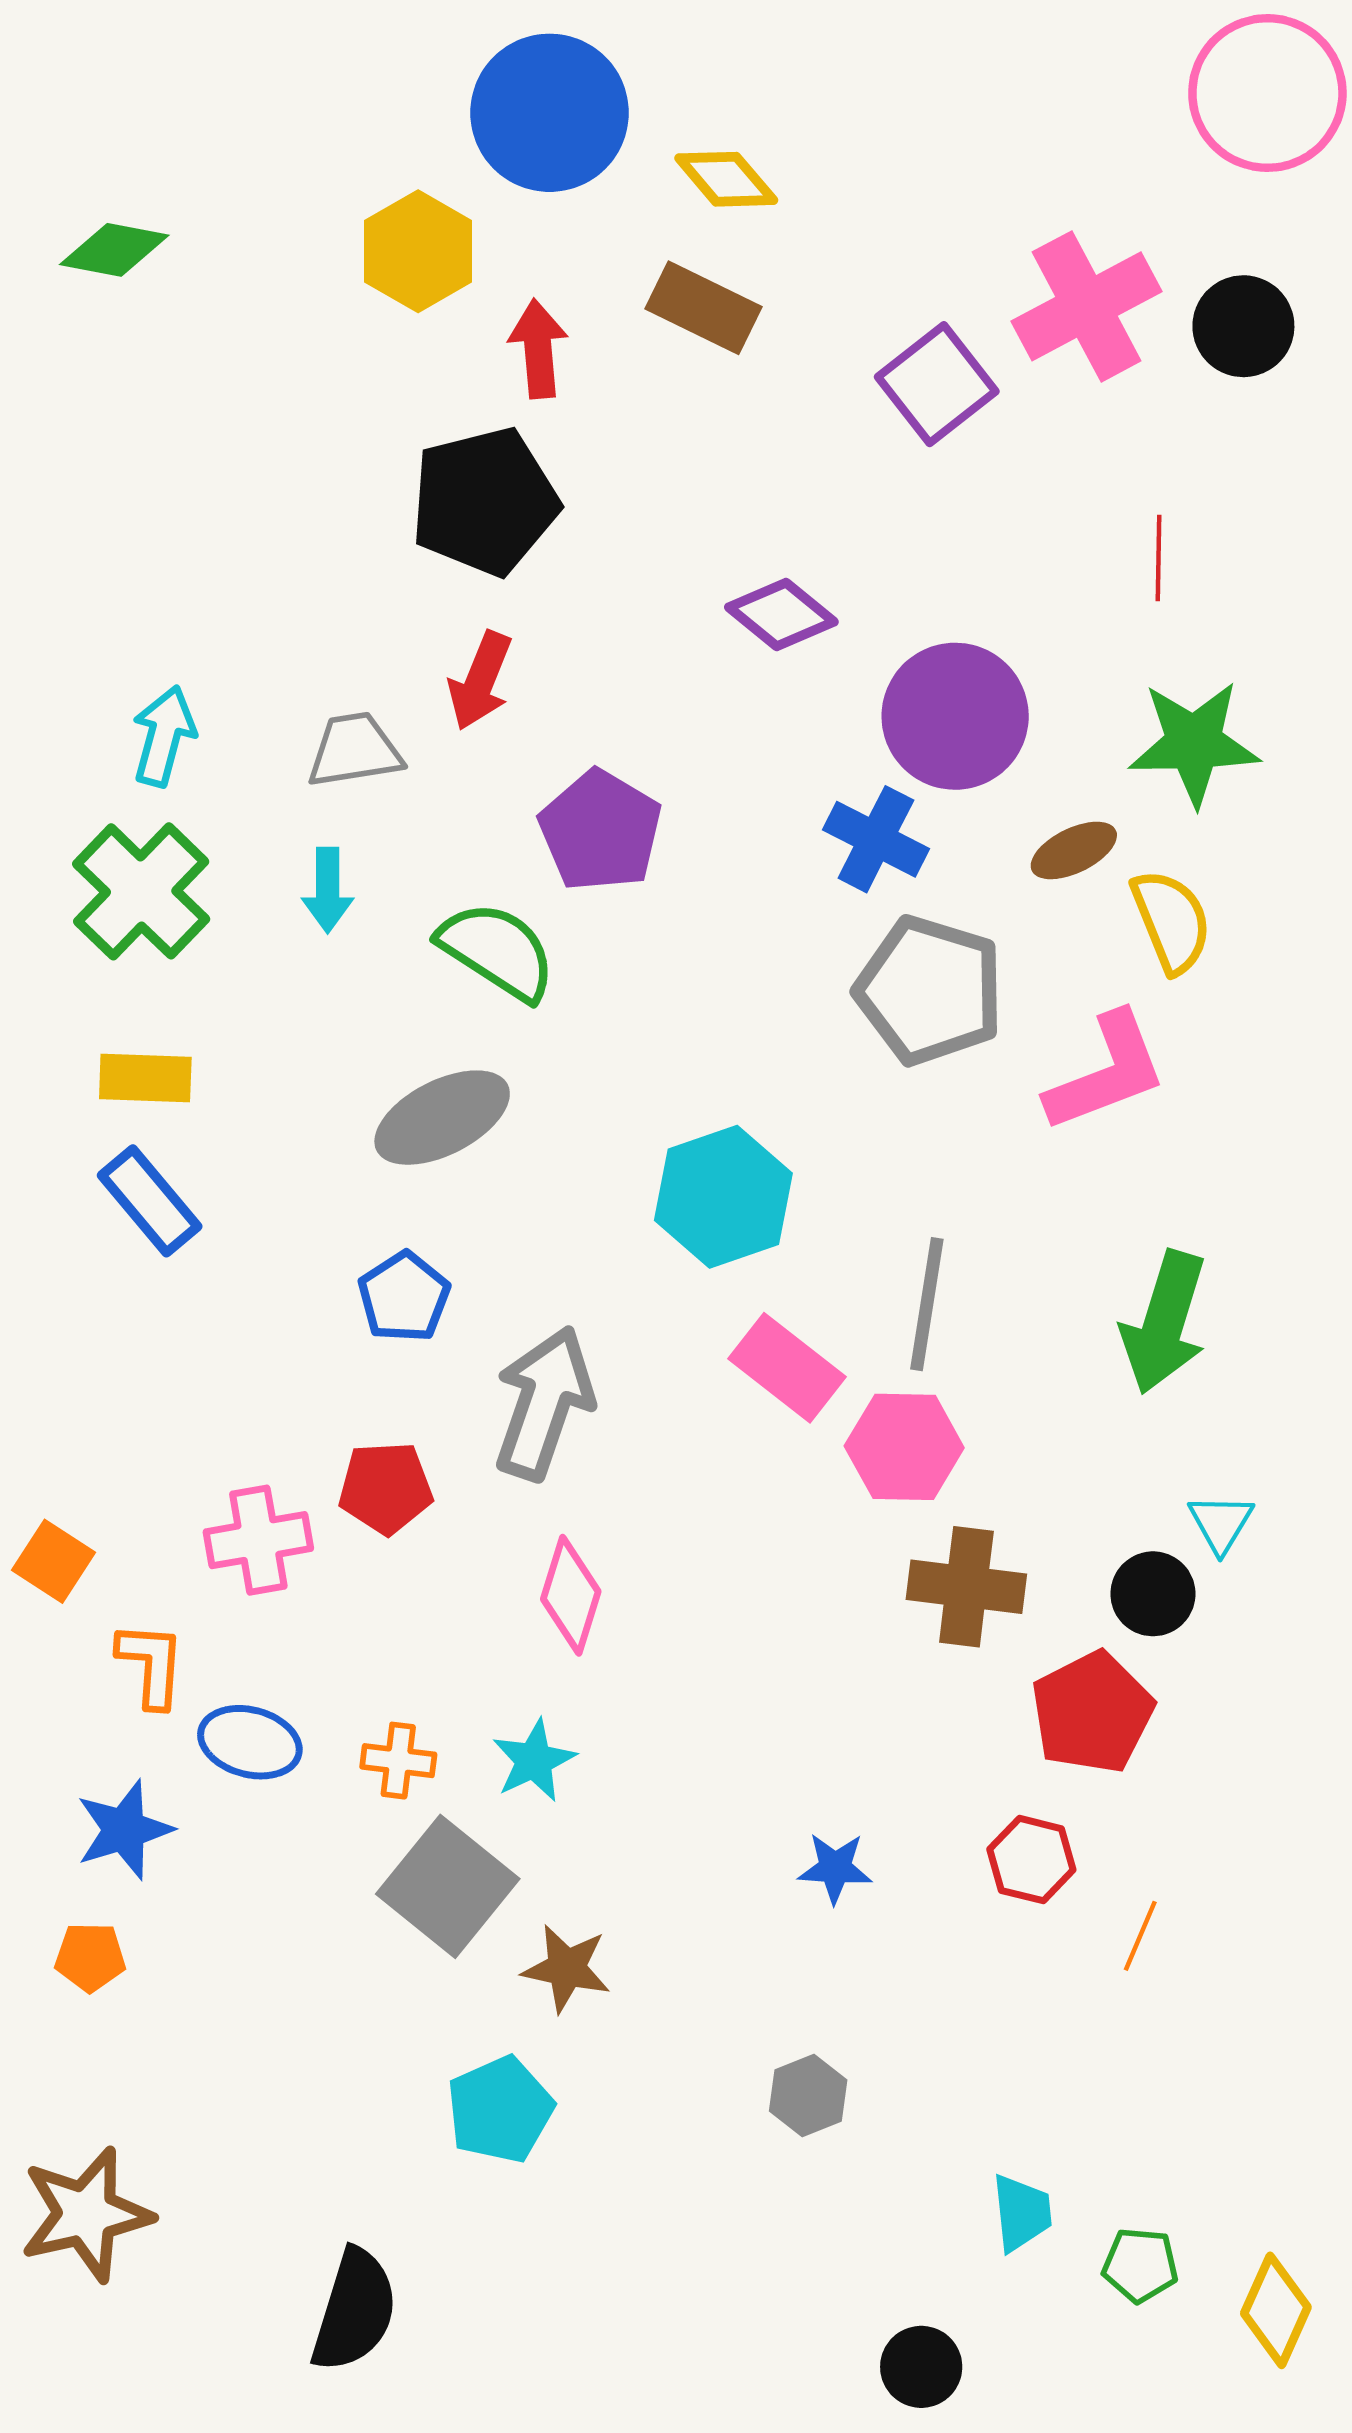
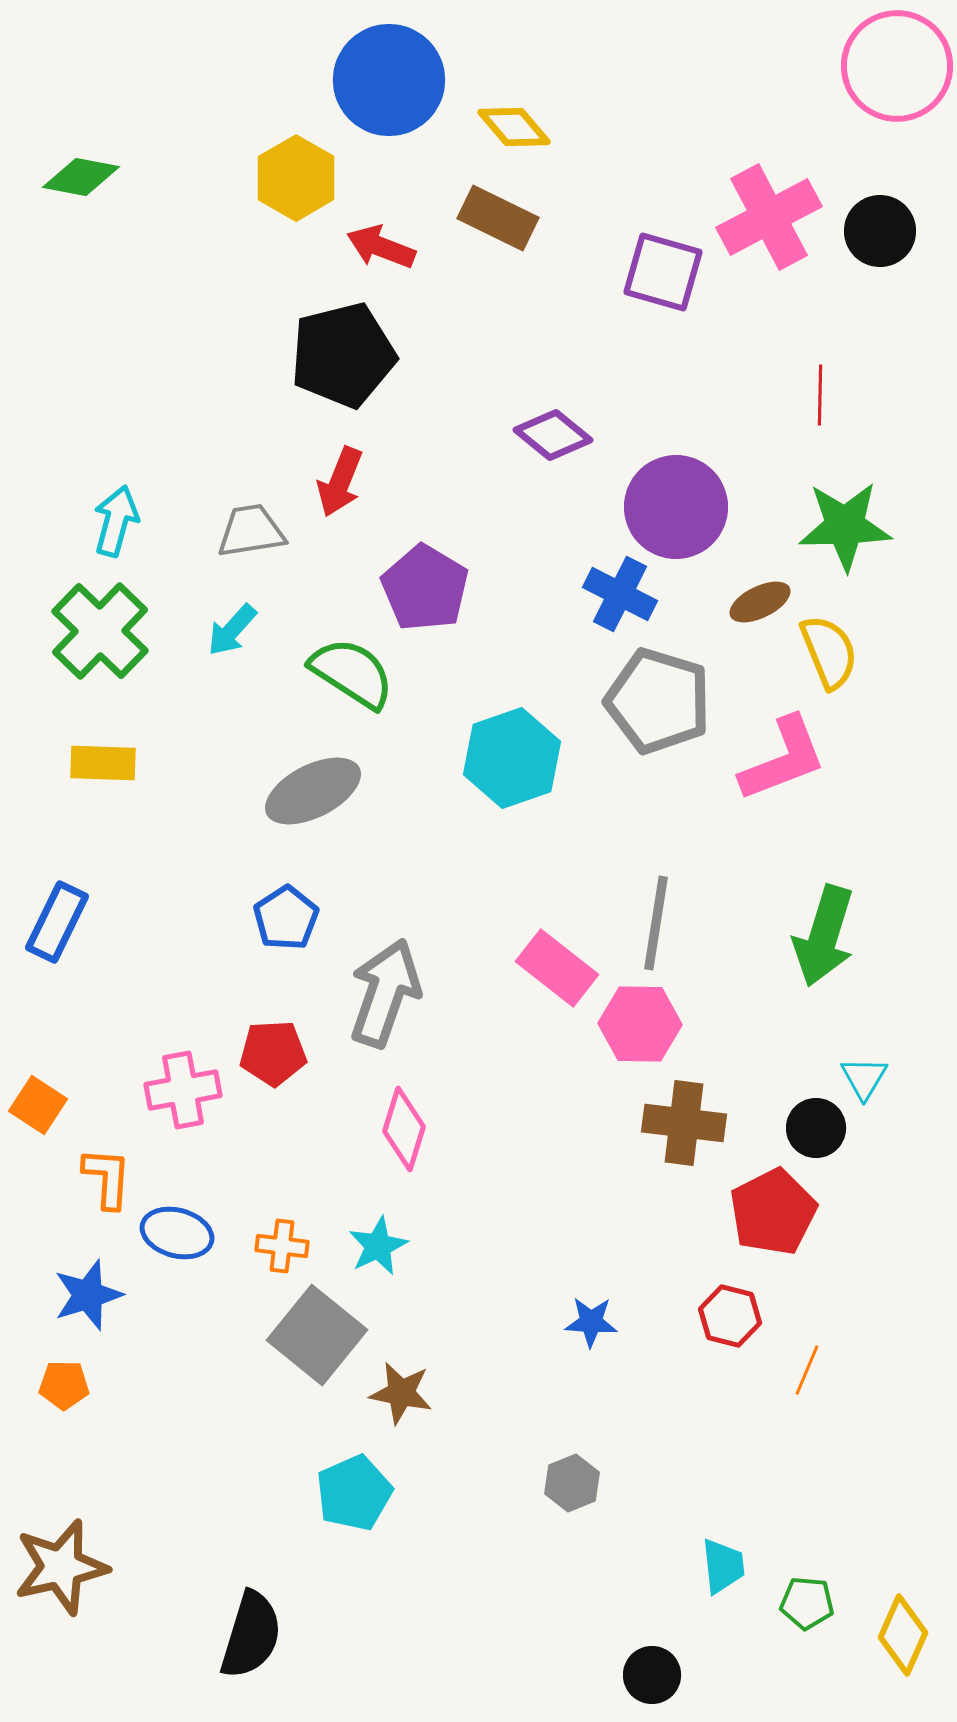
red arrow: (538, 349) -> (381, 247), turned -64
purple square: (937, 384) -> (663, 272), turned -36
cyan arrow: (328, 890) -> (232, 630), turned 42
cyan hexagon: (723, 1197) -> (512, 758), moved
blue rectangle: (150, 1201) -> (57, 922), moved, turned 66

